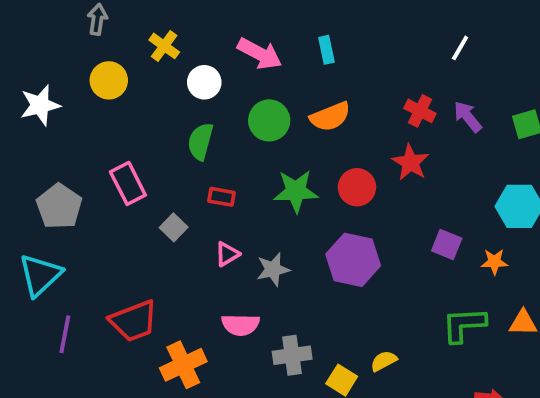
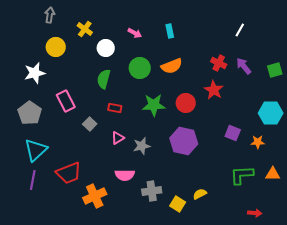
pink arrow: (260, 54) -> (135, 33), size x0.6
white star: (40, 105) -> (35, 73), moved
cyan triangle: (40, 275) -> (36, 150), moved

